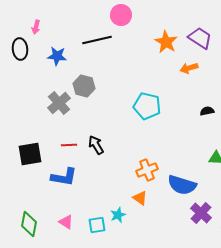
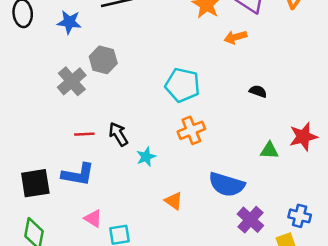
black semicircle: (207, 111) -> (258, 91), turned 32
black square: (30, 154) -> (35, 183), moved
orange cross: (147, 170) -> (191, 130), moved
cyan star: (118, 215) -> (146, 157), moved
pink triangle: (66, 222) -> (93, 218), moved

